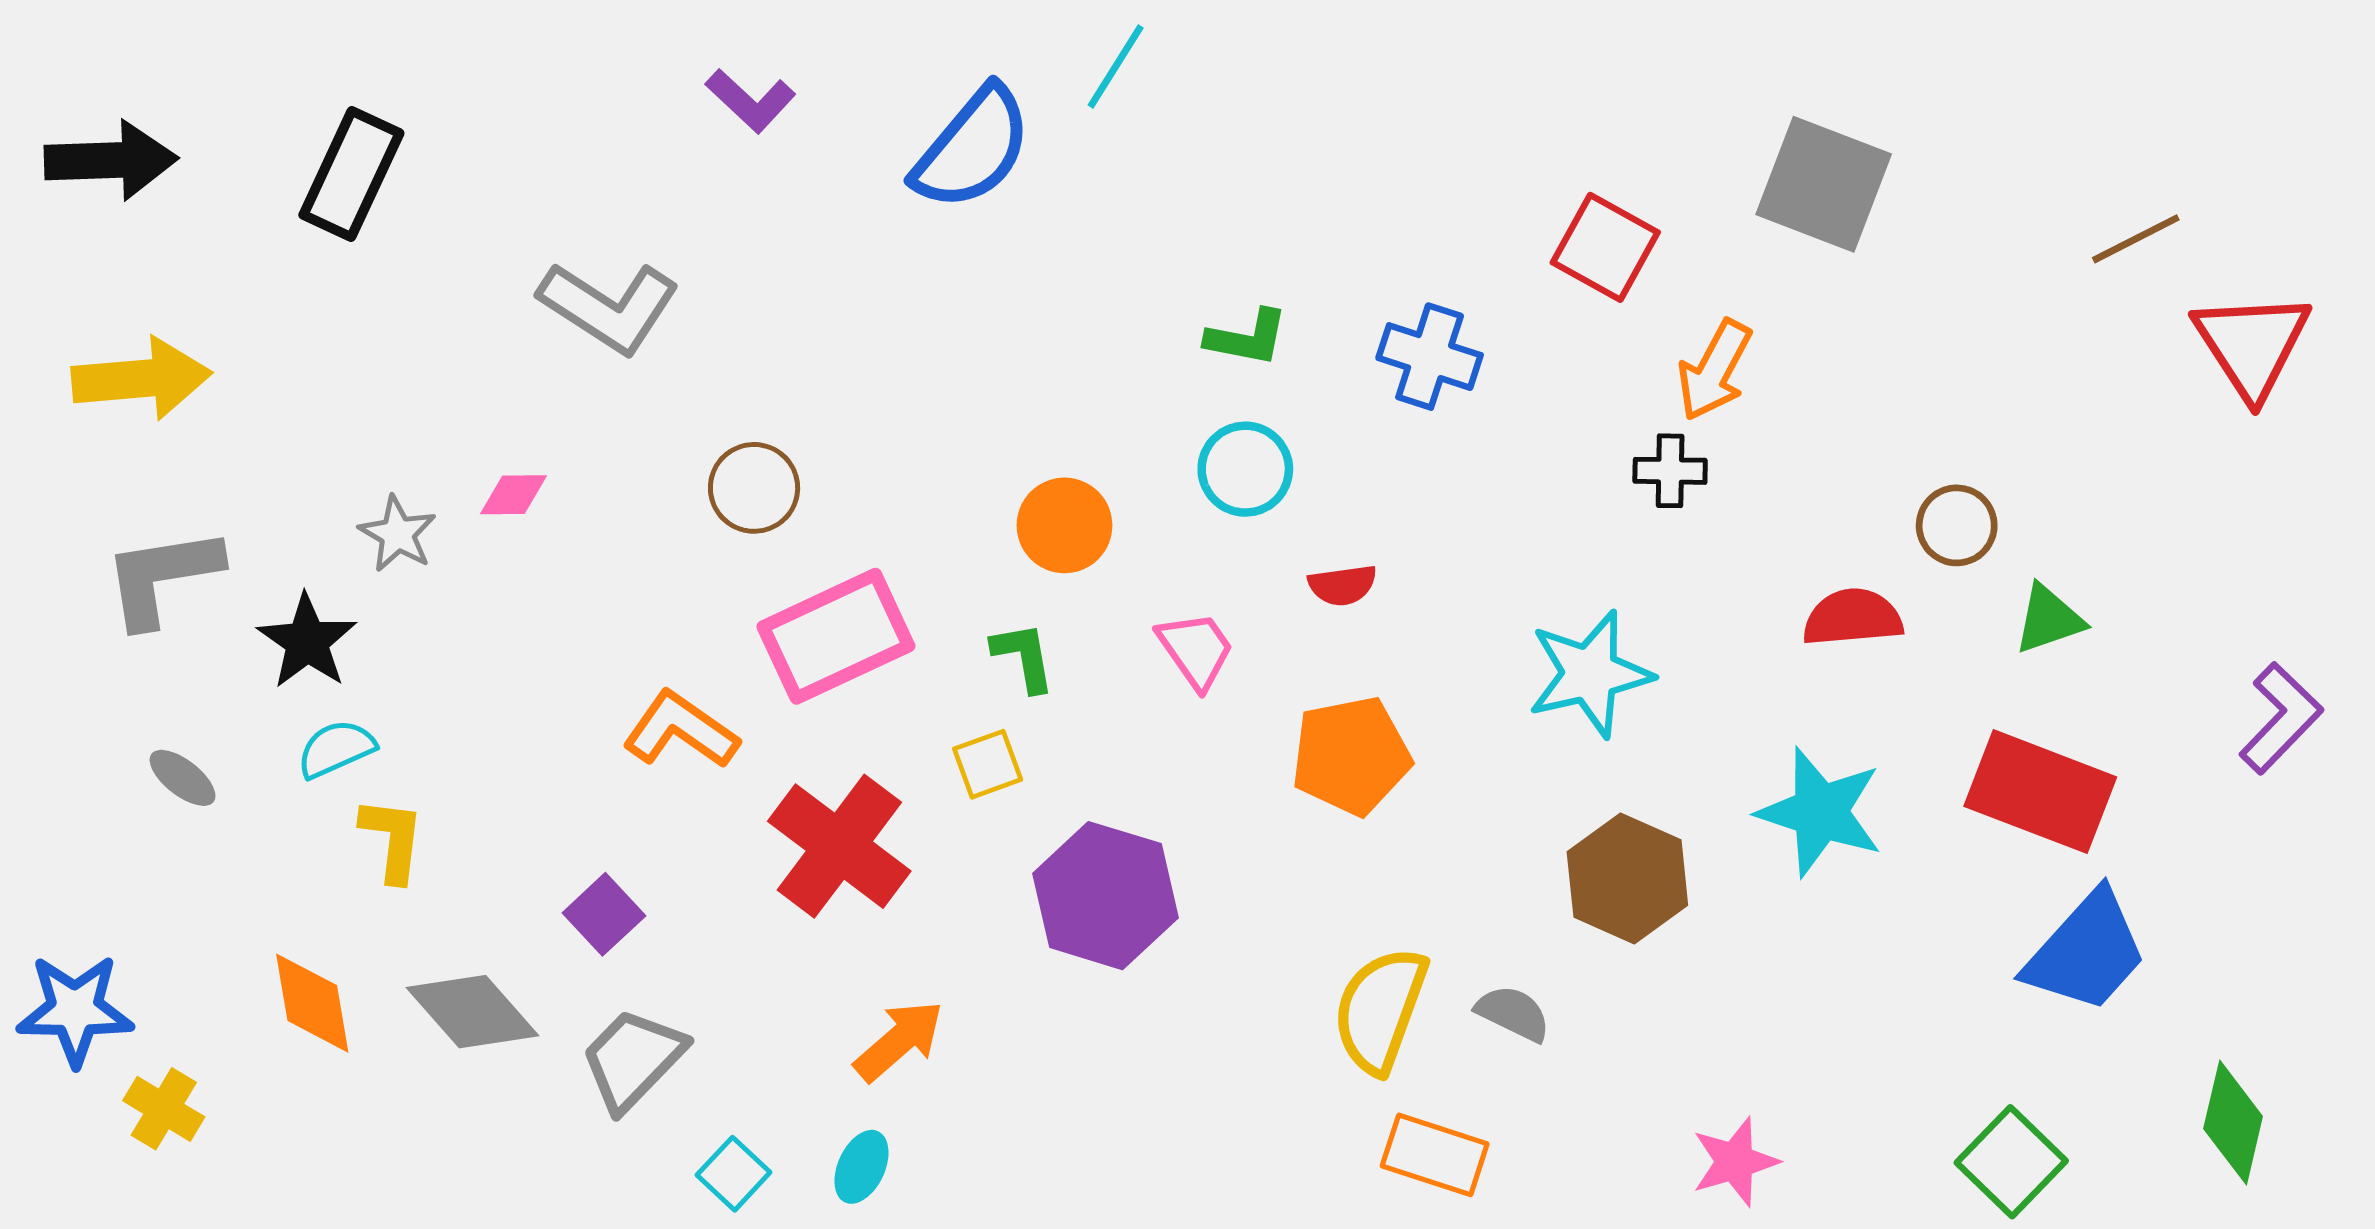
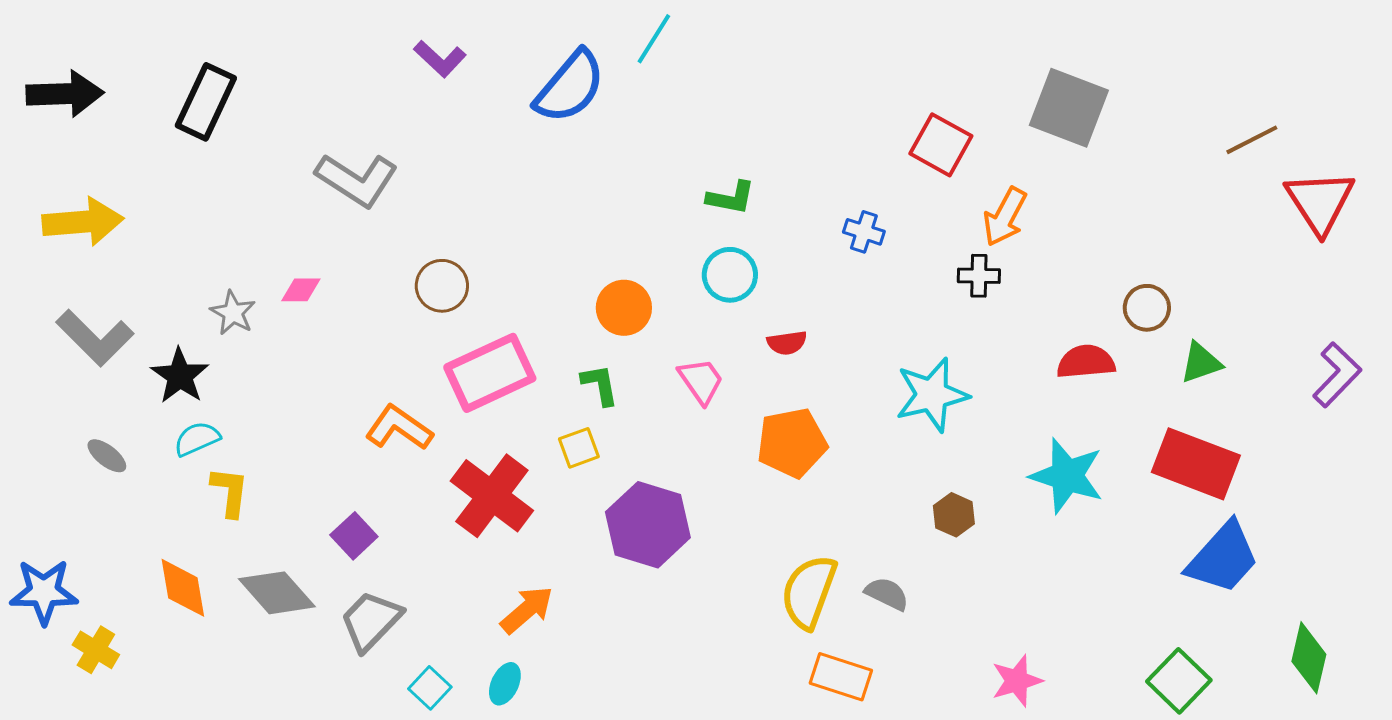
blue cross: (1430, 357) -> (864, 232), moved, size x0.7
gray L-shape: (162, 577) -> (95, 338), turned -126
purple L-shape: (2281, 718) -> (1337, 375), moved
brown hexagon: (1627, 879) -> (954, 515), size x0.6

